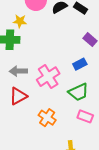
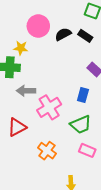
blue rectangle: (80, 64) -> (83, 95), turned -48
gray arrow: (18, 71) -> (26, 91), moved

